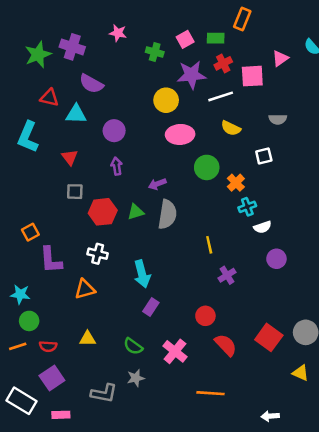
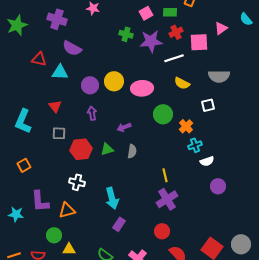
green cross: (155, 52) -> (126, 34), moved
green star: (38, 55) -> (17, 25), moved
yellow circle: (166, 100) -> (114, 81), moved
gray semicircle: (278, 119) -> (219, 76), size x1.5
cyan L-shape: (28, 137) -> (23, 121), moved
gray semicircle: (167, 214) -> (132, 151), size x0.6
purple L-shape: (51, 260) -> (40, 201), moved
purple cross: (227, 275) -> (167, 199), moved, size x1.5
green circle: (29, 321) -> (54, 235), moved

